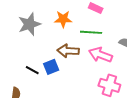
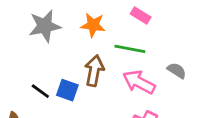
brown arrow: (68, 51) -> (94, 71), turned 90
blue square: (51, 67) -> (67, 90), turned 35

